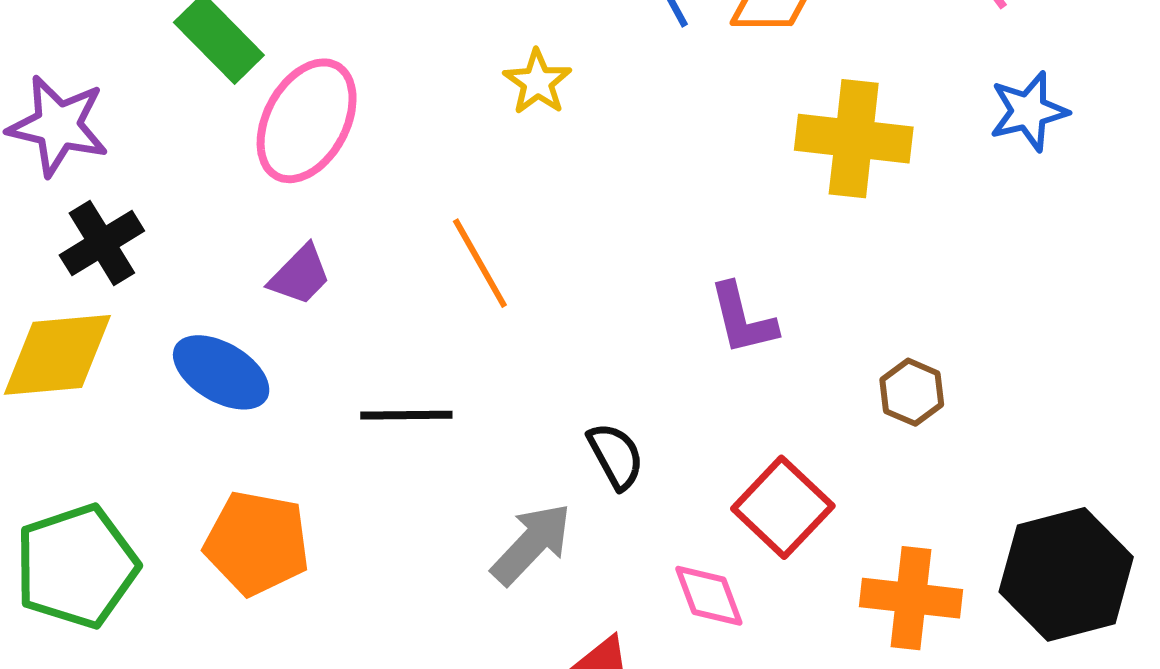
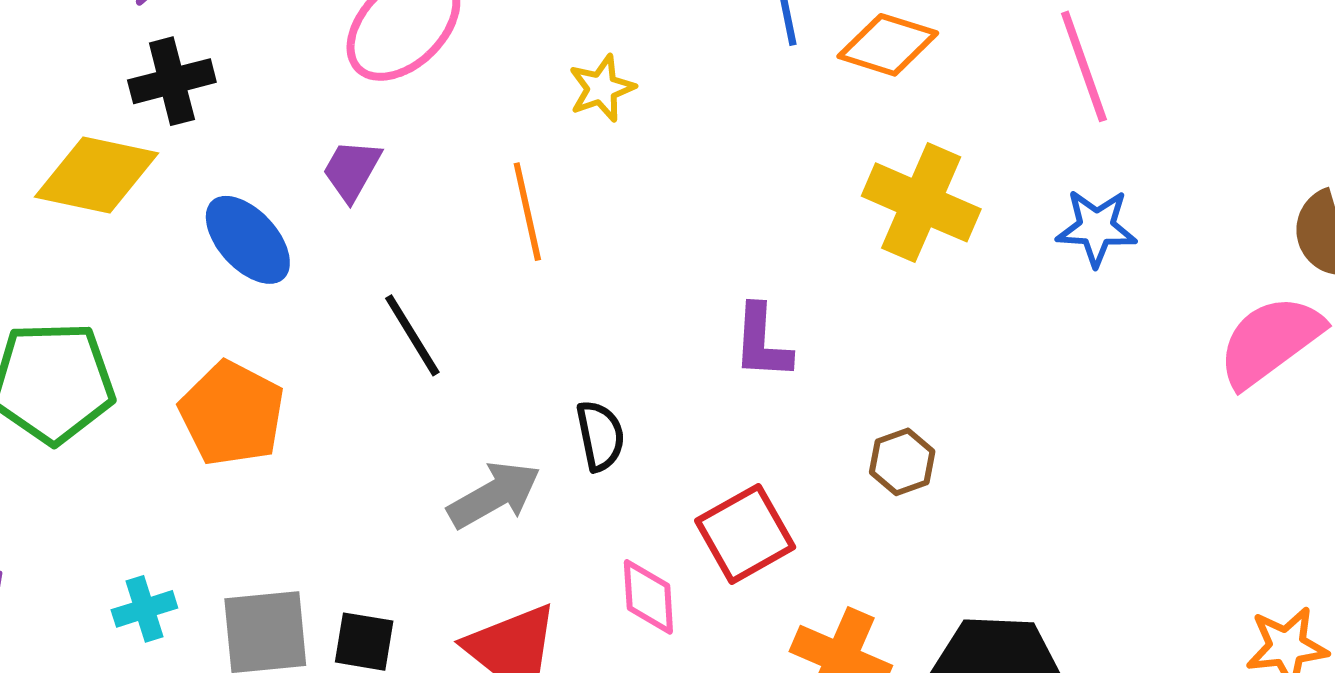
yellow star: (537, 82) -> (602, 88), moved
purple trapezoid: (300, 275) -> (352, 170), turned 148
black line: (406, 415) -> (412, 335), turned 42

